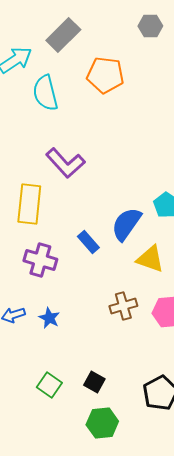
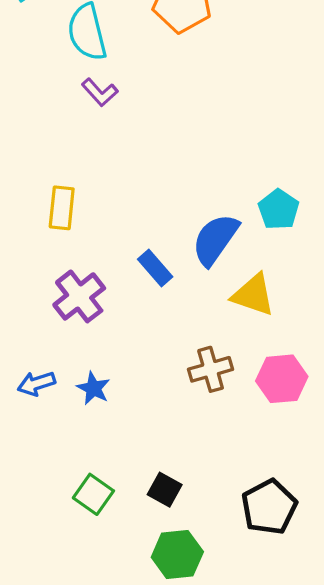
purple L-shape: (65, 163) -> (100, 92), moved, size x0.6
yellow rectangle: (29, 204) -> (62, 208), size x0.7
purple cross: (40, 260) -> (79, 296), turned 36

